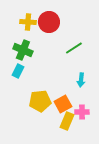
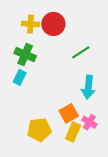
cyan arrow: (81, 80) -> (88, 87), size x1.5
yellow pentagon: (40, 101) -> (39, 130), moved
pink cross: (82, 112) -> (89, 122), turned 32

